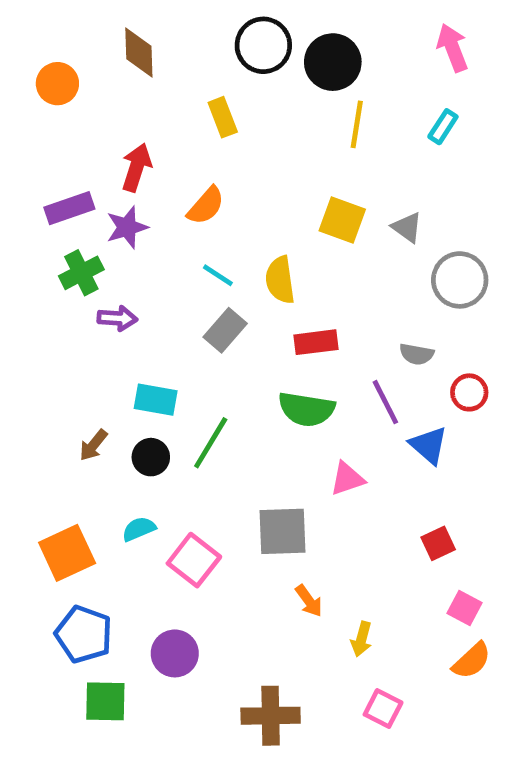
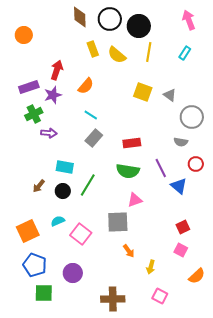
brown diamond: (139, 52) -> (80, 17), moved
yellow semicircle: (280, 280) -> (117, 55), moved, turned -42
gray semicircle: (417, 354) -> (181, 142), moved
pink triangle: (347, 479) -> (135, 200), moved
pink square: (464, 608) -> (181, 250), moved

